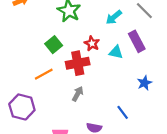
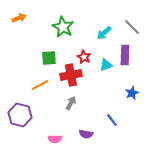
purple rectangle: (137, 41) -> (125, 55), turned 30
green square: (54, 45) -> (49, 58), turned 35
cyan triangle: (116, 52) -> (106, 65), turned -32

